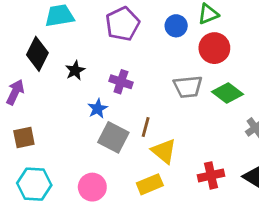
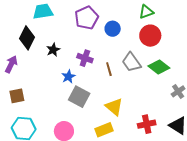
blue circle: (176, 26) -> (113, 29), moved
gray trapezoid: (188, 87) -> (131, 62), turned 60
brown line: (146, 127) -> (109, 69), moved, turned -32

